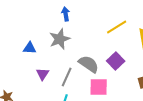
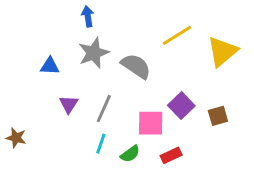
blue arrow: (66, 14) -> (88, 16), moved
purple square: (116, 61) -> (181, 106), moved
gray semicircle: (89, 64) -> (136, 66), moved

